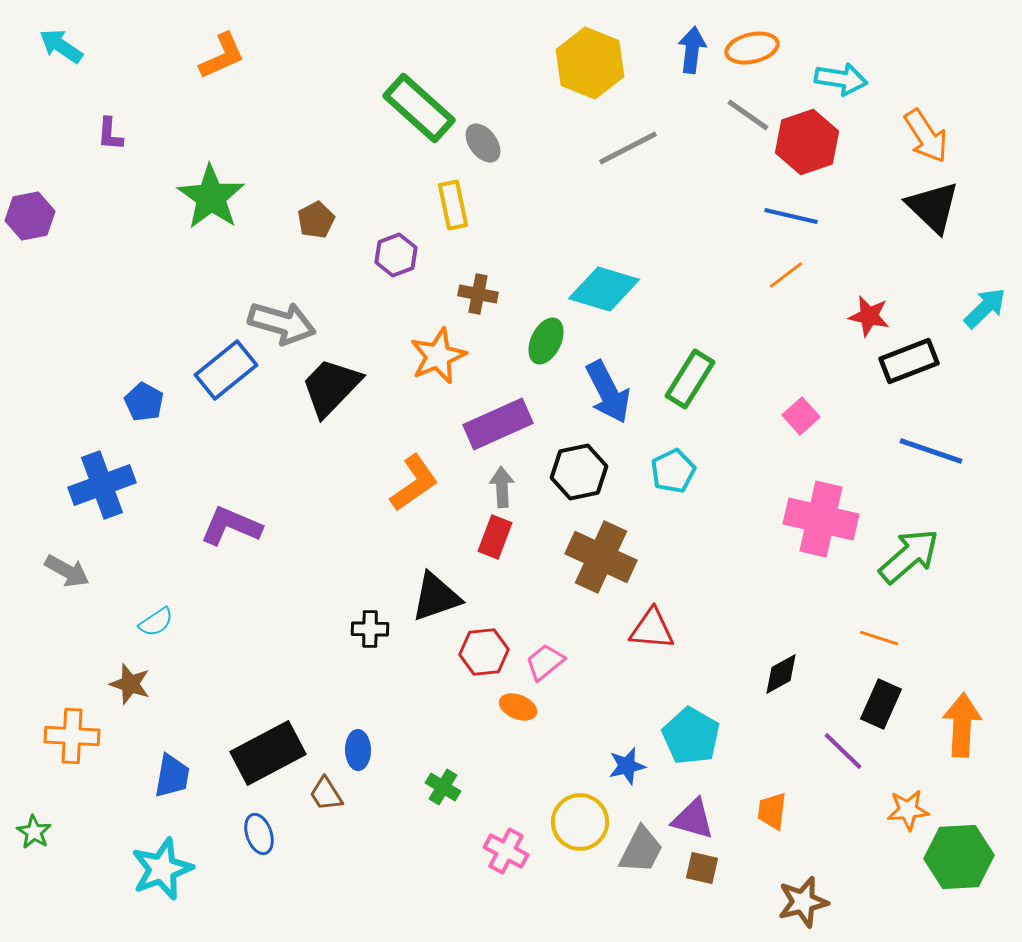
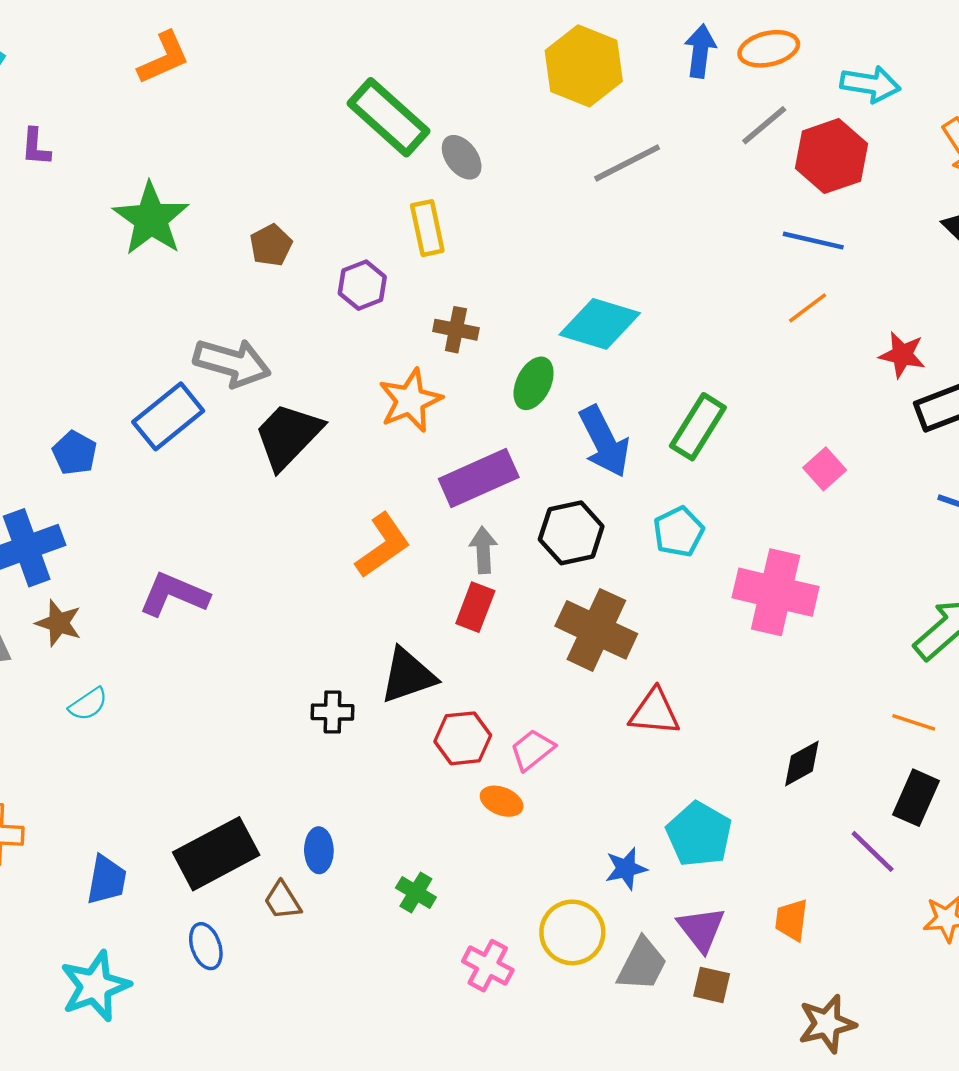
gray line: (748, 115) -> (764, 125), turned -75
pink cross: (821, 519) -> (776, 592), moved
brown star: (130, 684) -> (59, 623), moved
purple triangle: (693, 819) -> (701, 929), turned 36

